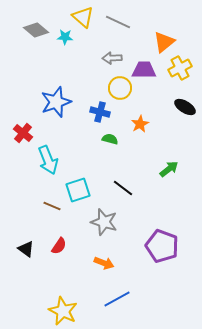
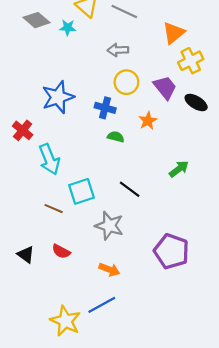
purple trapezoid: (144, 70) -> (165, 88), moved, turned 50
red semicircle: (59, 246) -> (61, 251), turned 84
blue line: (117, 299) -> (102, 305), moved

